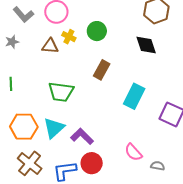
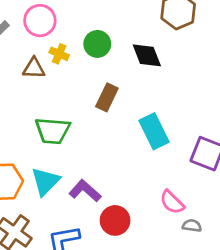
black diamond: (146, 45) -> (147, 55), moved
cyan rectangle: (134, 96) -> (154, 131), turned -50
pink semicircle: (133, 152) -> (172, 202), moved
red circle: (92, 163) -> (115, 220), moved

